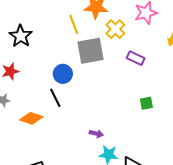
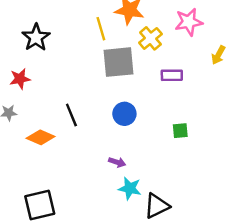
purple rectangle: (136, 58) -> (172, 75), turned -30
blue circle: (63, 74) -> (124, 114), moved

